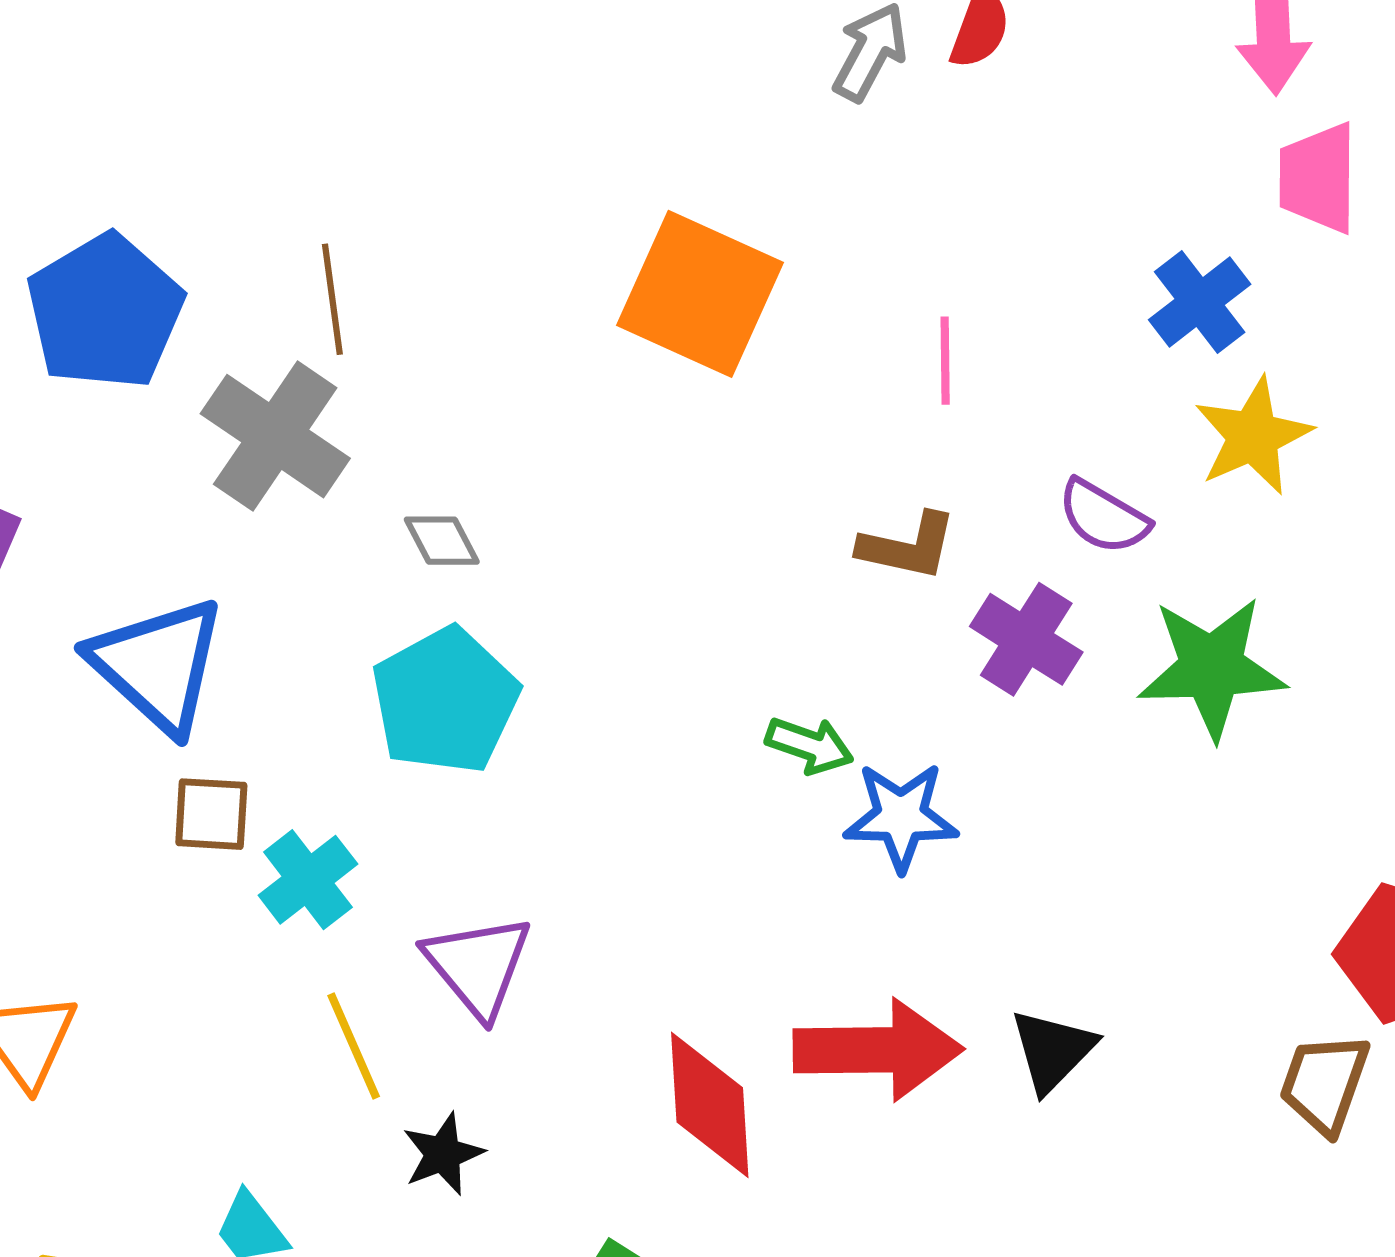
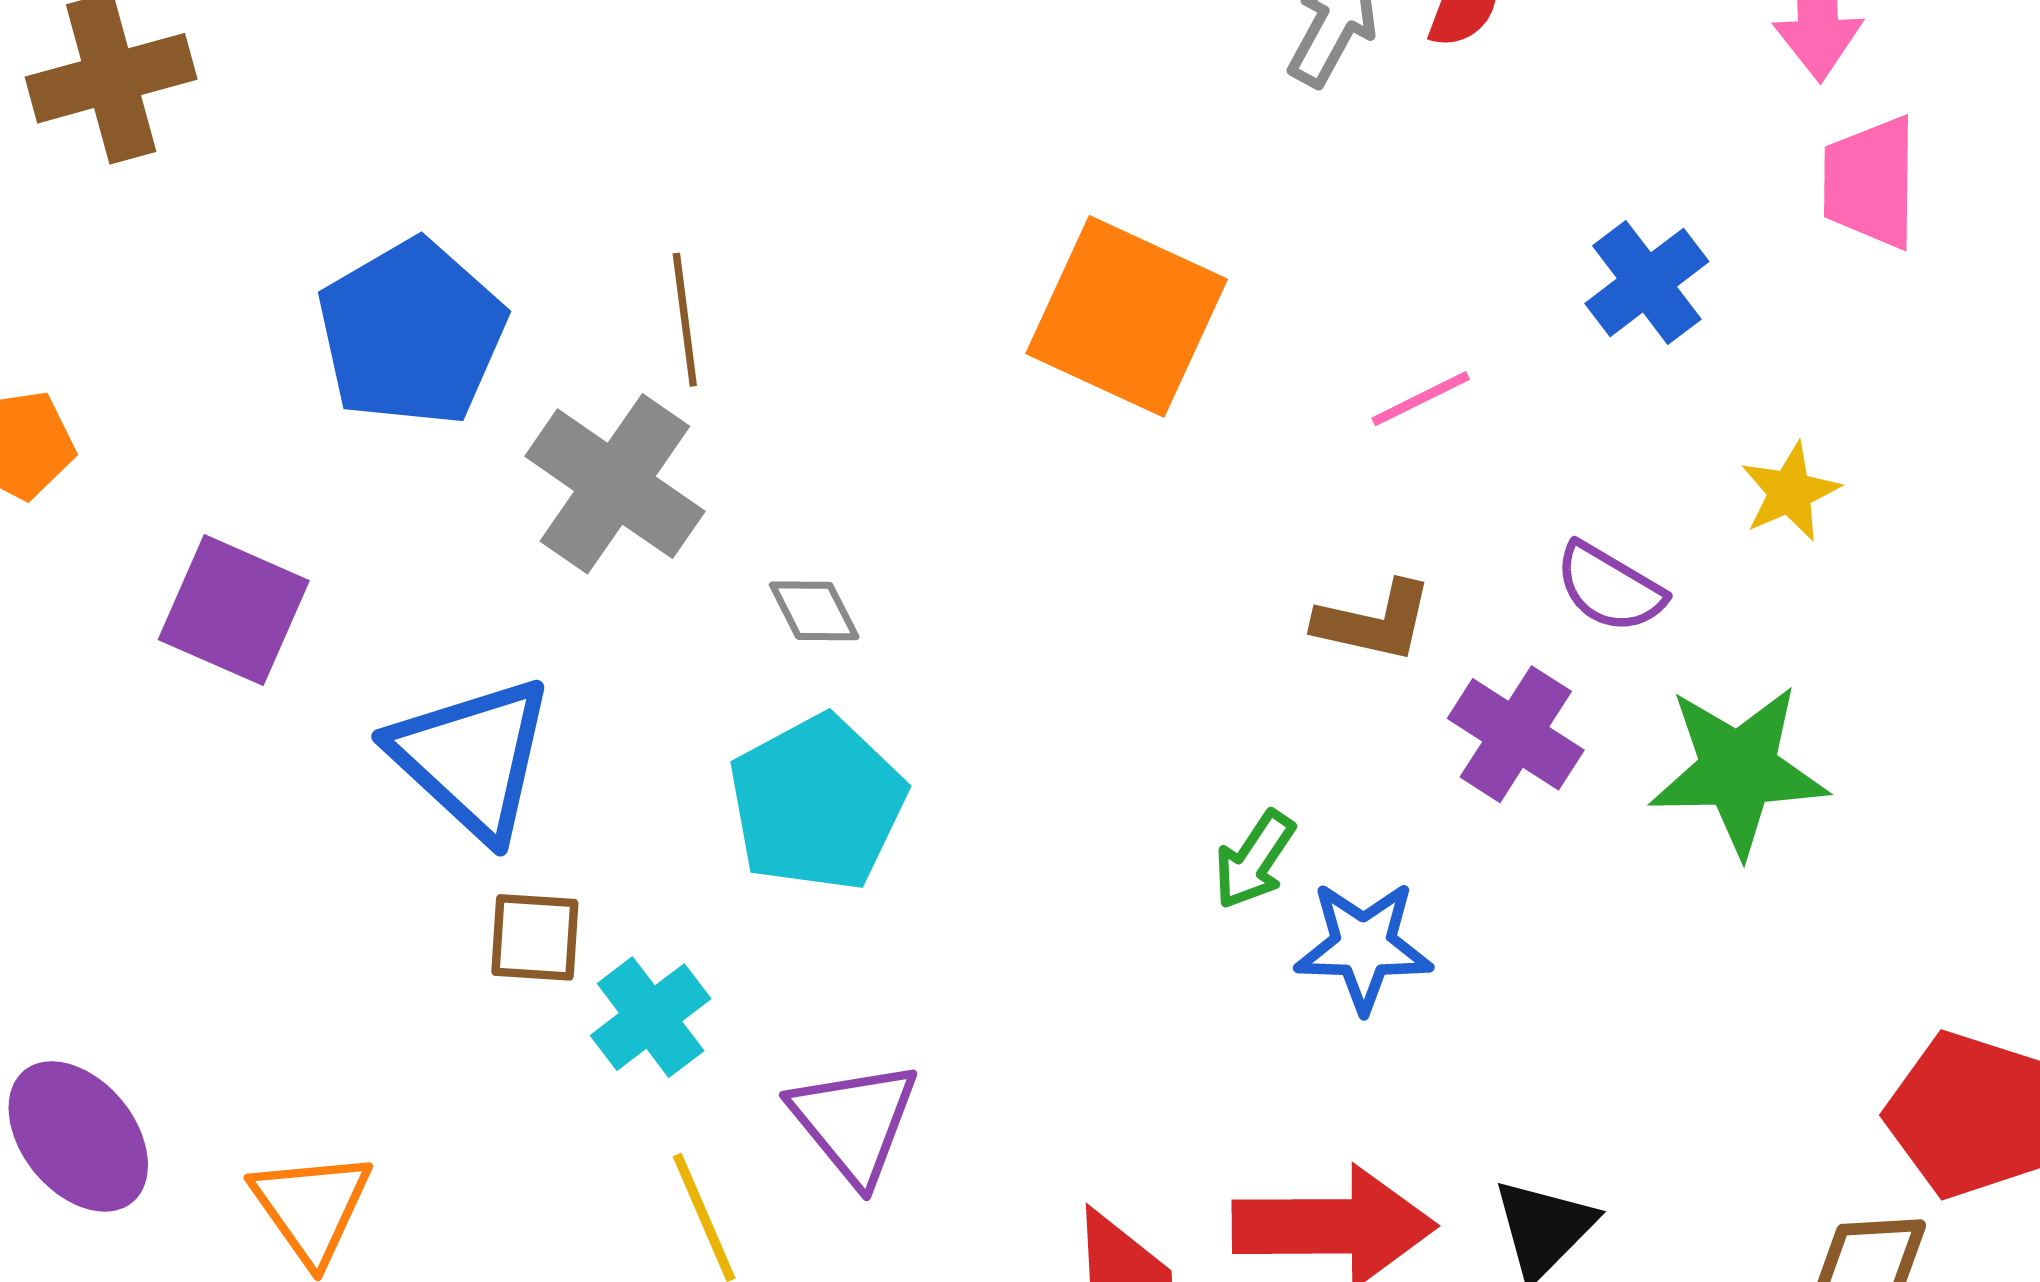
blue cross: (1200, 302) -> (1647, 282), moved
pink line: (945, 361) -> (1421, 399), turned 64
yellow star: (1253, 436) -> (1790, 492), size x0.7
green arrow: (809, 745) -> (1254, 860), turned 104

